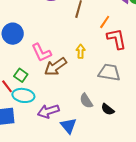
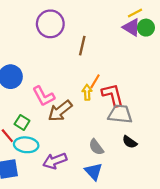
orange line: (105, 22) -> (95, 81), moved
red L-shape: (117, 39) -> (113, 95), moved
black semicircle: (108, 109) -> (130, 142), moved
blue triangle: (68, 126) -> (94, 171), moved

